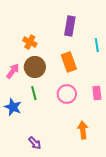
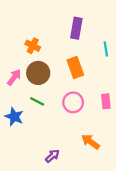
green line: (34, 93) -> (37, 101), turned -48
orange arrow: (83, 130) -> (91, 142), turned -48
purple arrow: (35, 143) -> (52, 156), moved, turned -88

